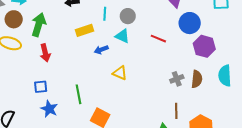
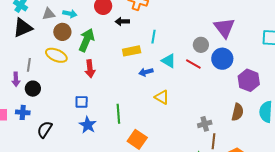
gray circle: (128, 16) -> (201, 45), moved
blue circle: (190, 23) -> (222, 59), moved
red line: (158, 39) -> (193, 64), moved
gray cross: (177, 79) -> (205, 124), moved

